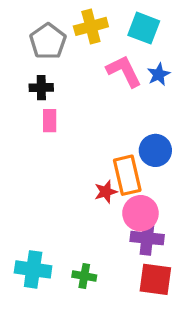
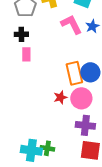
orange rectangle: (127, 175) -> (74, 73), moved
pink circle: (140, 213) -> (81, 98), moved
cyan cross: (33, 269) -> (31, 150), moved

